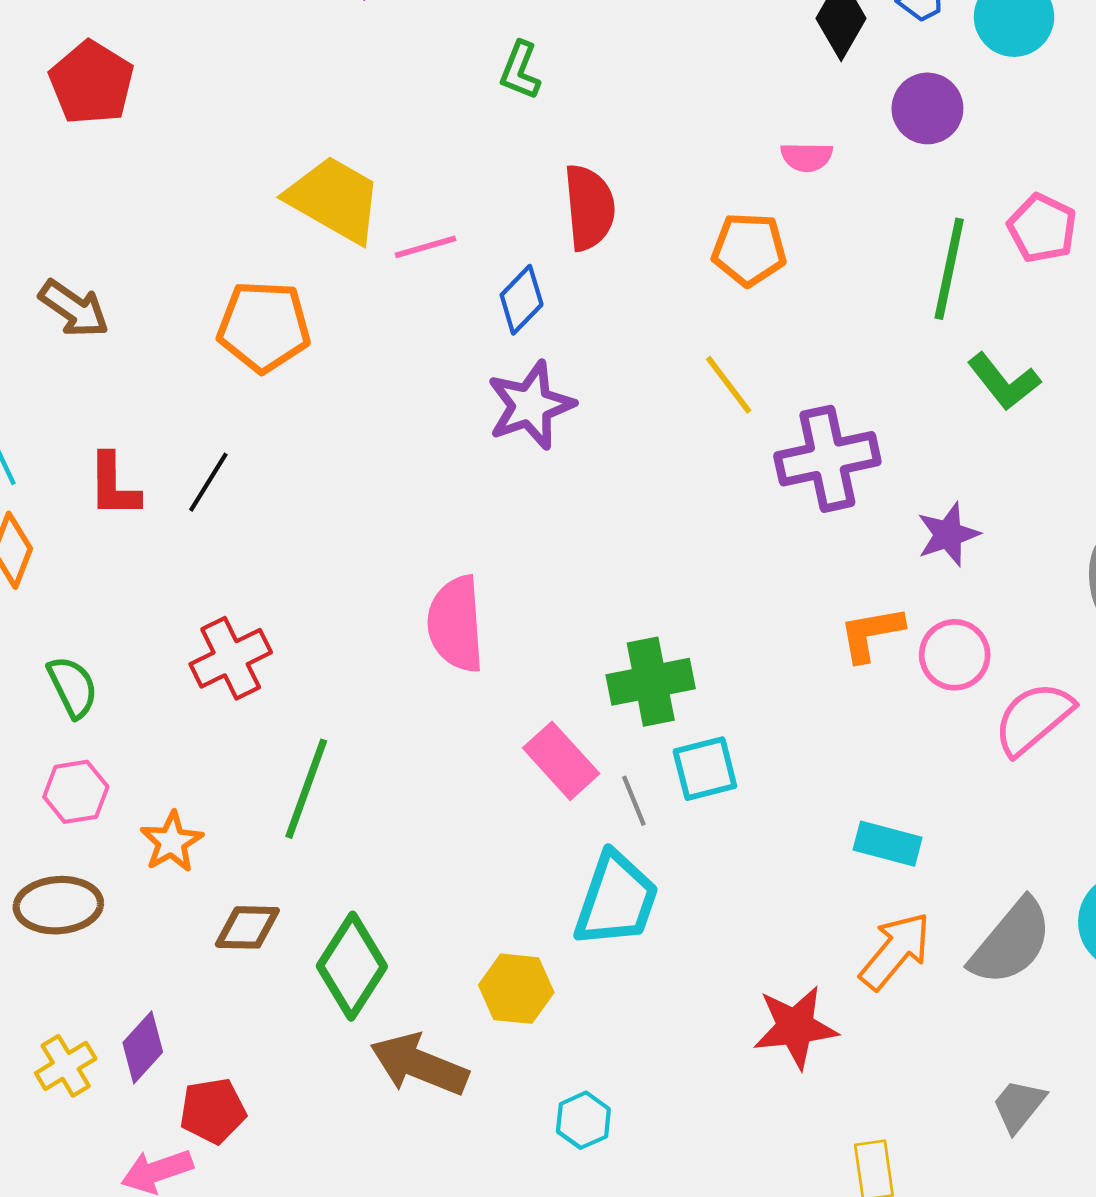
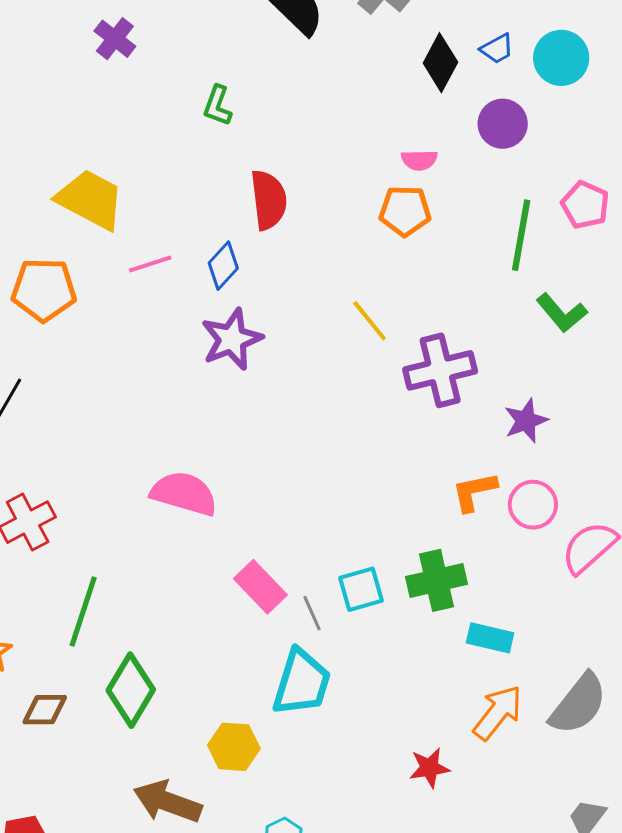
pink line: (425, 247) -> (150, 264), moved
orange pentagon: (749, 249) -> (405, 211), moved
pink semicircle: (456, 624) -> (184, 493), turned 112
green cross: (651, 682) -> (437, 580), moved
green diamond: (352, 966) -> (131, 690), moved
red star: (795, 1027) -> (429, 768), size x0.7

